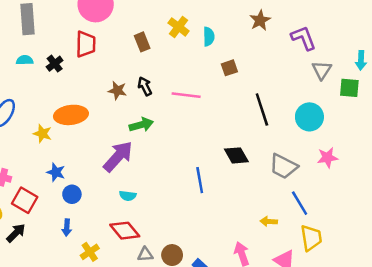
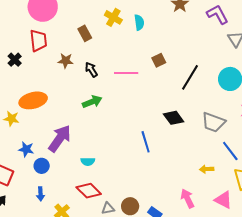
brown square: (229, 68) -> (159, 60), moved
brown star: (117, 91) -> (66, 61), moved
black line: (262, 109) -> (190, 77), turned 56
purple arrow: (118, 156) -> (60, 138), moved

